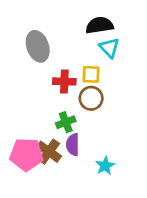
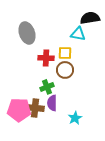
black semicircle: (99, 25) -> (90, 18), moved
cyan triangle: (109, 48) -> (78, 34), turned -35
brown cross: (49, 152) -> (35, 108), turned -30

